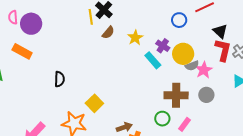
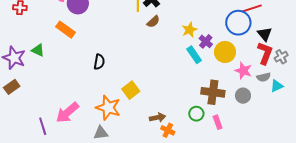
blue circle: (179, 20) -> (238, 23), moved, size x1.6
yellow star: (135, 38) -> (189, 30), moved
gray semicircle: (192, 66) -> (264, 77), moved
pink star: (204, 70) -> (243, 71), turned -30
pink rectangle: (184, 124) -> (218, 122), turned -64

